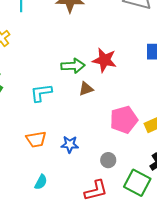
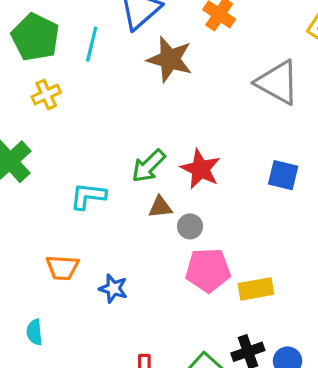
green arrow: (73, 66) -> (148, 166), turned 125
gray circle: (108, 160) -> (190, 226), moved
cyan semicircle: (41, 182) -> (34, 332), moved, turned 133

